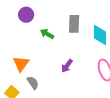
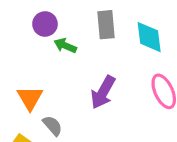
purple circle: (26, 15) -> (45, 24), moved
purple arrow: (67, 66) -> (103, 92), size x1.5

